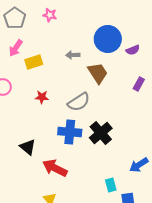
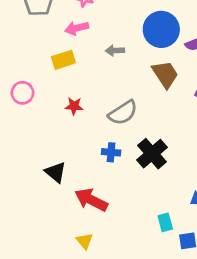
pink arrow: (16, 48) -> (77, 28), moved, turned 42
brown trapezoid: (98, 73) -> (165, 74), moved
blue cross: (70, 132) -> (111, 152), size x0.6

